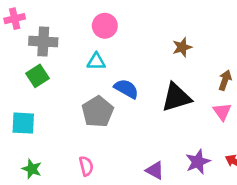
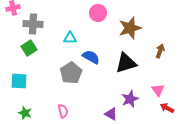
pink circle: (105, 26) -> (98, 13), moved
brown star: (182, 47) -> (130, 28), size x1.6
pink triangle: (222, 112) -> (158, 90), moved
purple star: (198, 162) -> (130, 99), moved

